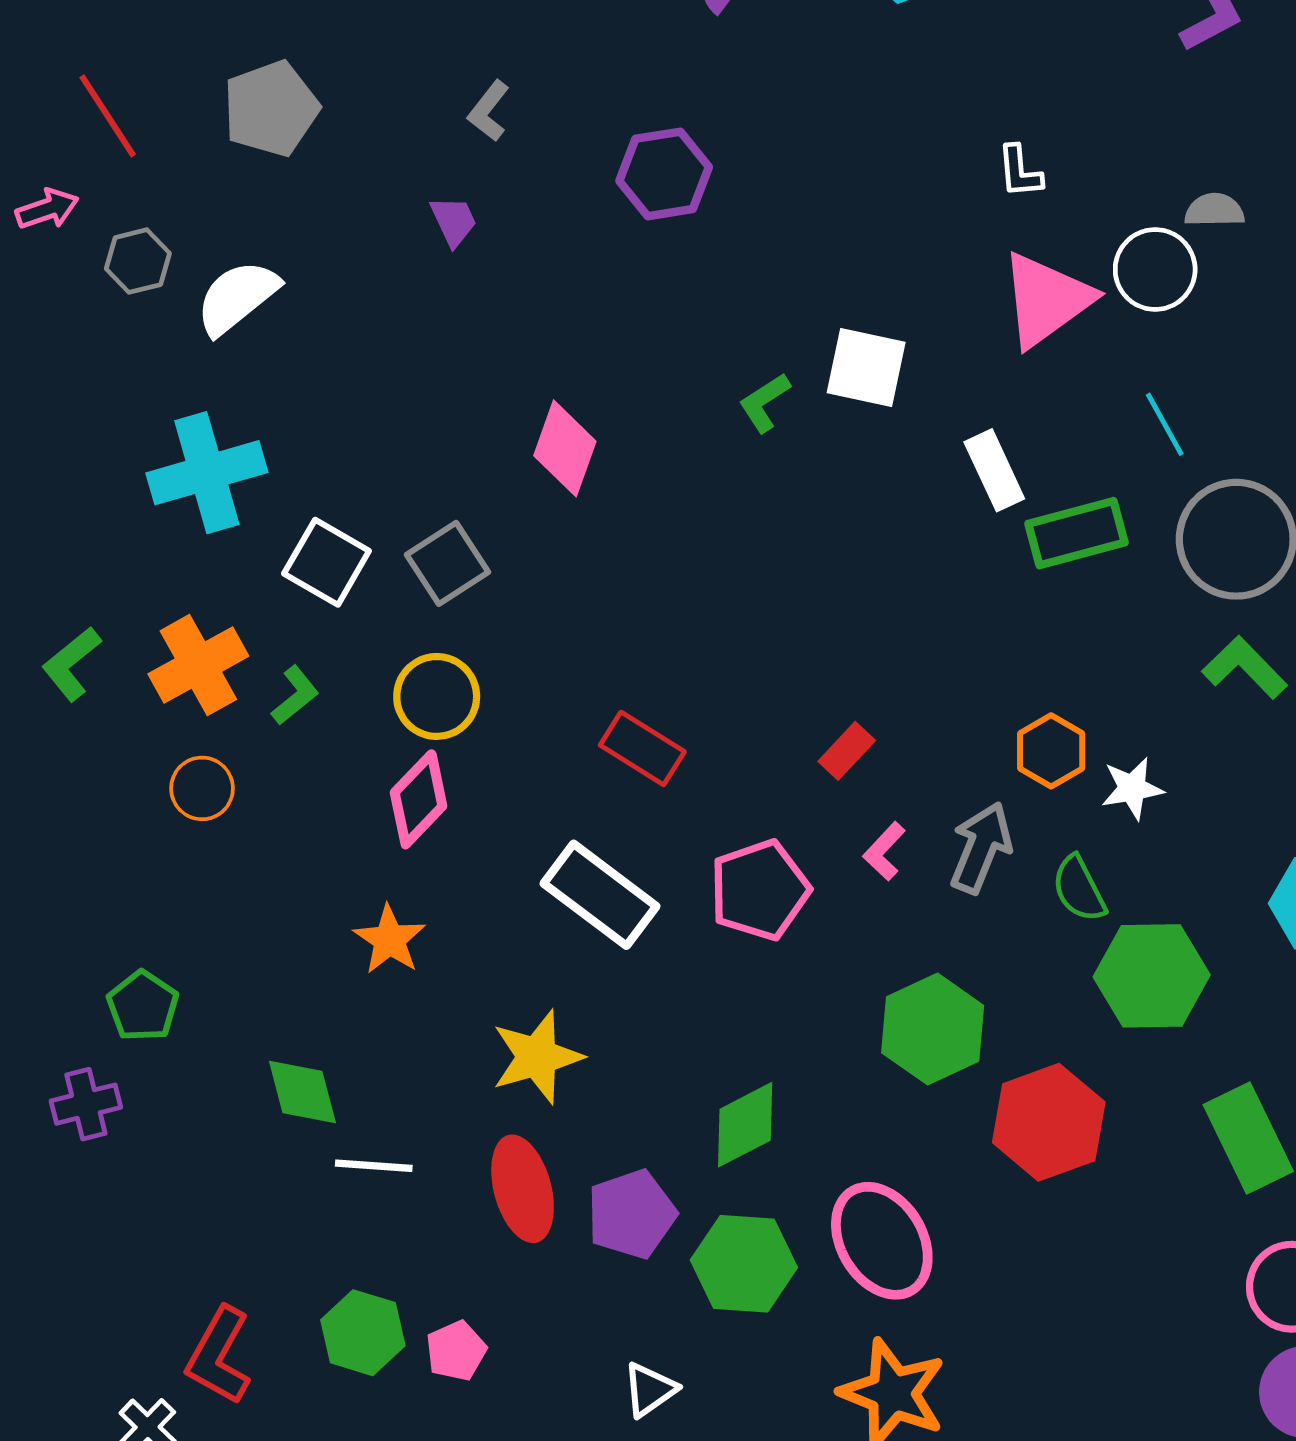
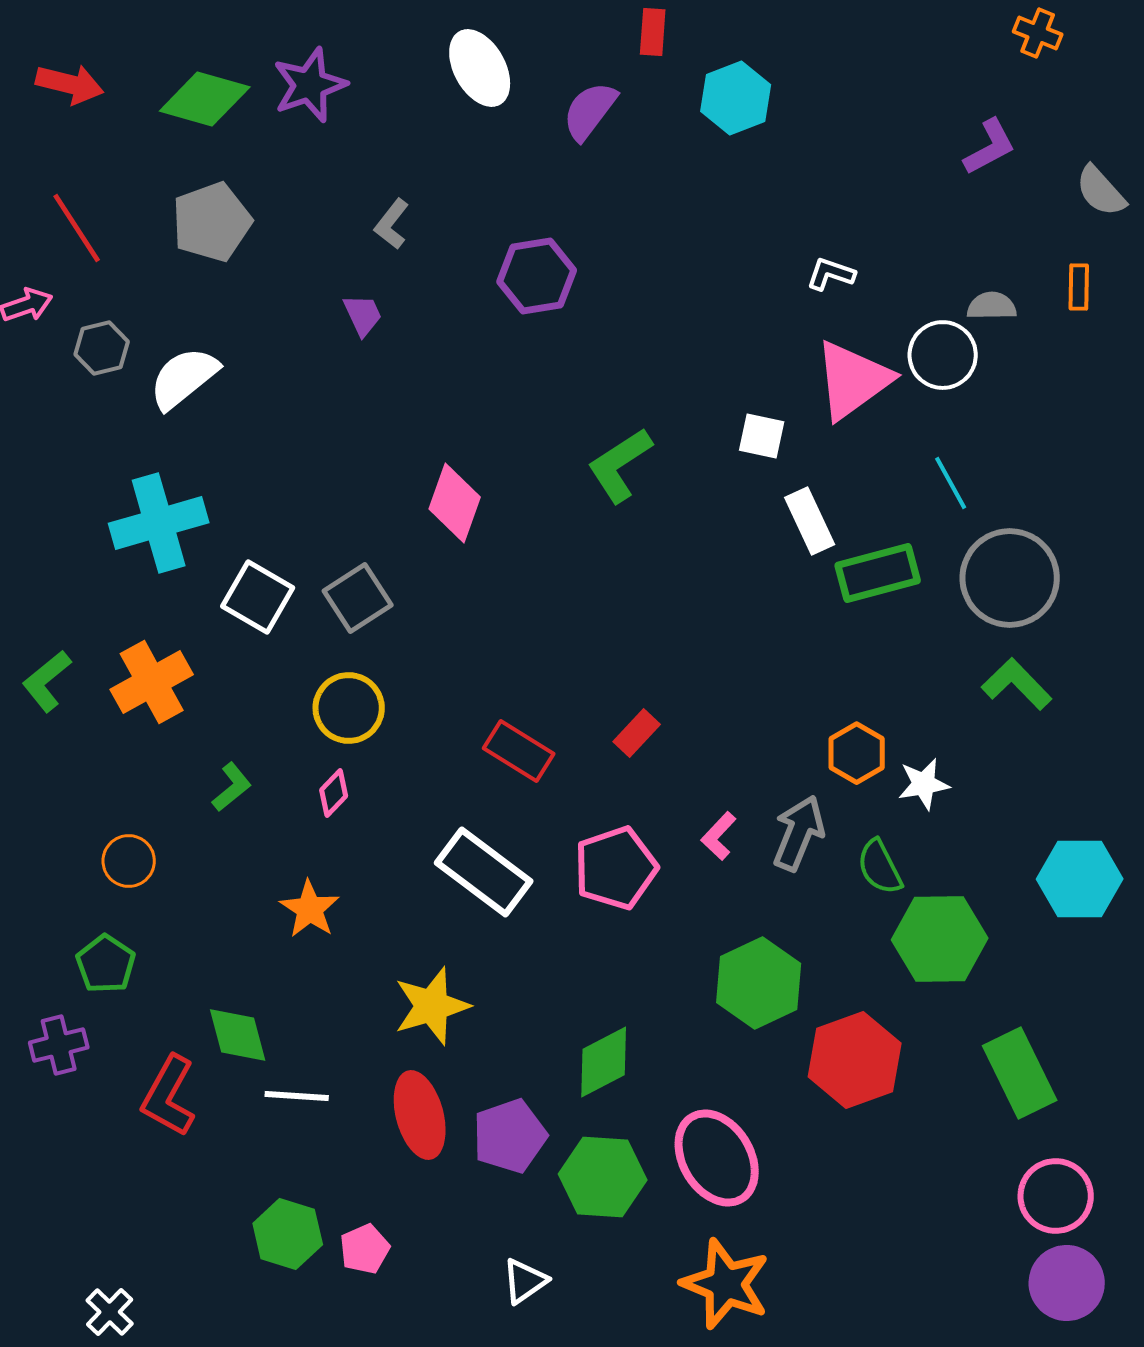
white L-shape: (1020, 171) -> (831, 274), turned 114
white square: (866, 367) -> (762, 436), moved, size x0.7
green L-shape: (764, 403) -> (620, 465), size x1.5
green L-shape: (295, 695) -> (232, 787), moved
red rectangle: (847, 751) -> (637, 733), moved
orange circle: (202, 788) -> (129, 861), moved
pink diamond: (419, 799) -> (334, 793), size x0.6
red L-shape: (219, 1356) -> (169, 1096), moved

